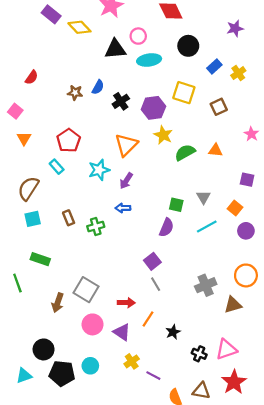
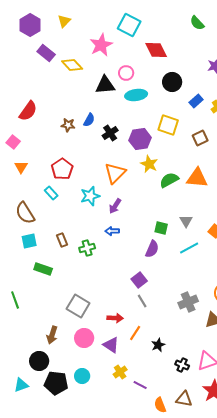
red semicircle: (32, 77) -> (28, 111), size x1.5
orange triangle: (215, 150) -> (197, 178), size x1.6
brown semicircle: (28, 188) -> (25, 213), turned -65
green rectangle: (40, 259) -> (43, 269), moved
brown arrow: (58, 303) -> (52, 335), moved

